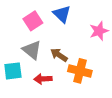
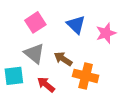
blue triangle: (62, 14) -> (76, 25), moved
red arrow: (43, 79) -> (46, 85), turned 42

